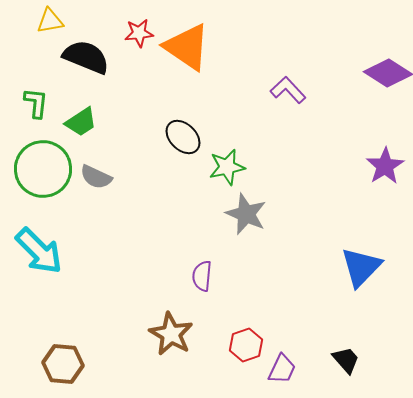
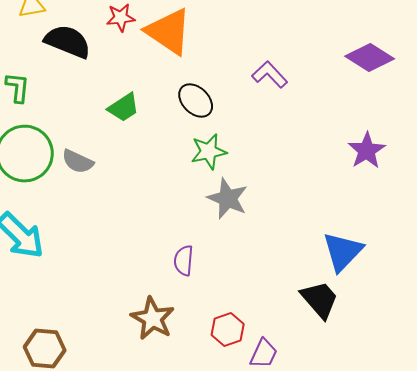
green trapezoid: (81, 122) -> (124, 108), moved
black ellipse: (183, 137) -> (196, 101), moved
black trapezoid: (346, 360) -> (320, 300), moved, size x1.4

